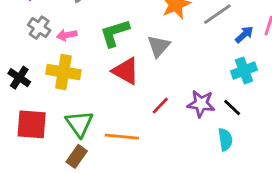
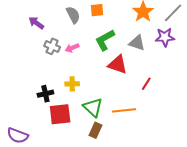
gray triangle: (159, 46) -> (137, 43), turned -42
yellow cross: (63, 72) -> (72, 84), moved, size x0.6
black cross: (19, 78) -> (45, 94), moved, turned -35
purple star: (201, 104) -> (165, 37), moved

